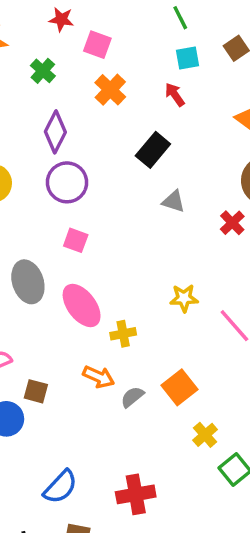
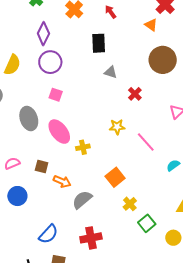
black rectangle: (153, 150) -> (99, 43), turned -42
red cross: (232, 223) -> (135, 94), moved
orange arrow: (99, 377) -> (62, 181), moved
brown square: (36, 391) -> (42, 166), moved
gray semicircle: (132, 397) -> (82, 200), moved, size x1.5

